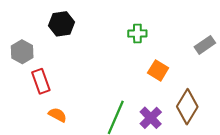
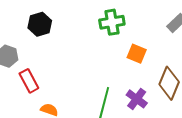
green cross: (137, 33) -> (112, 22), size x1.4

